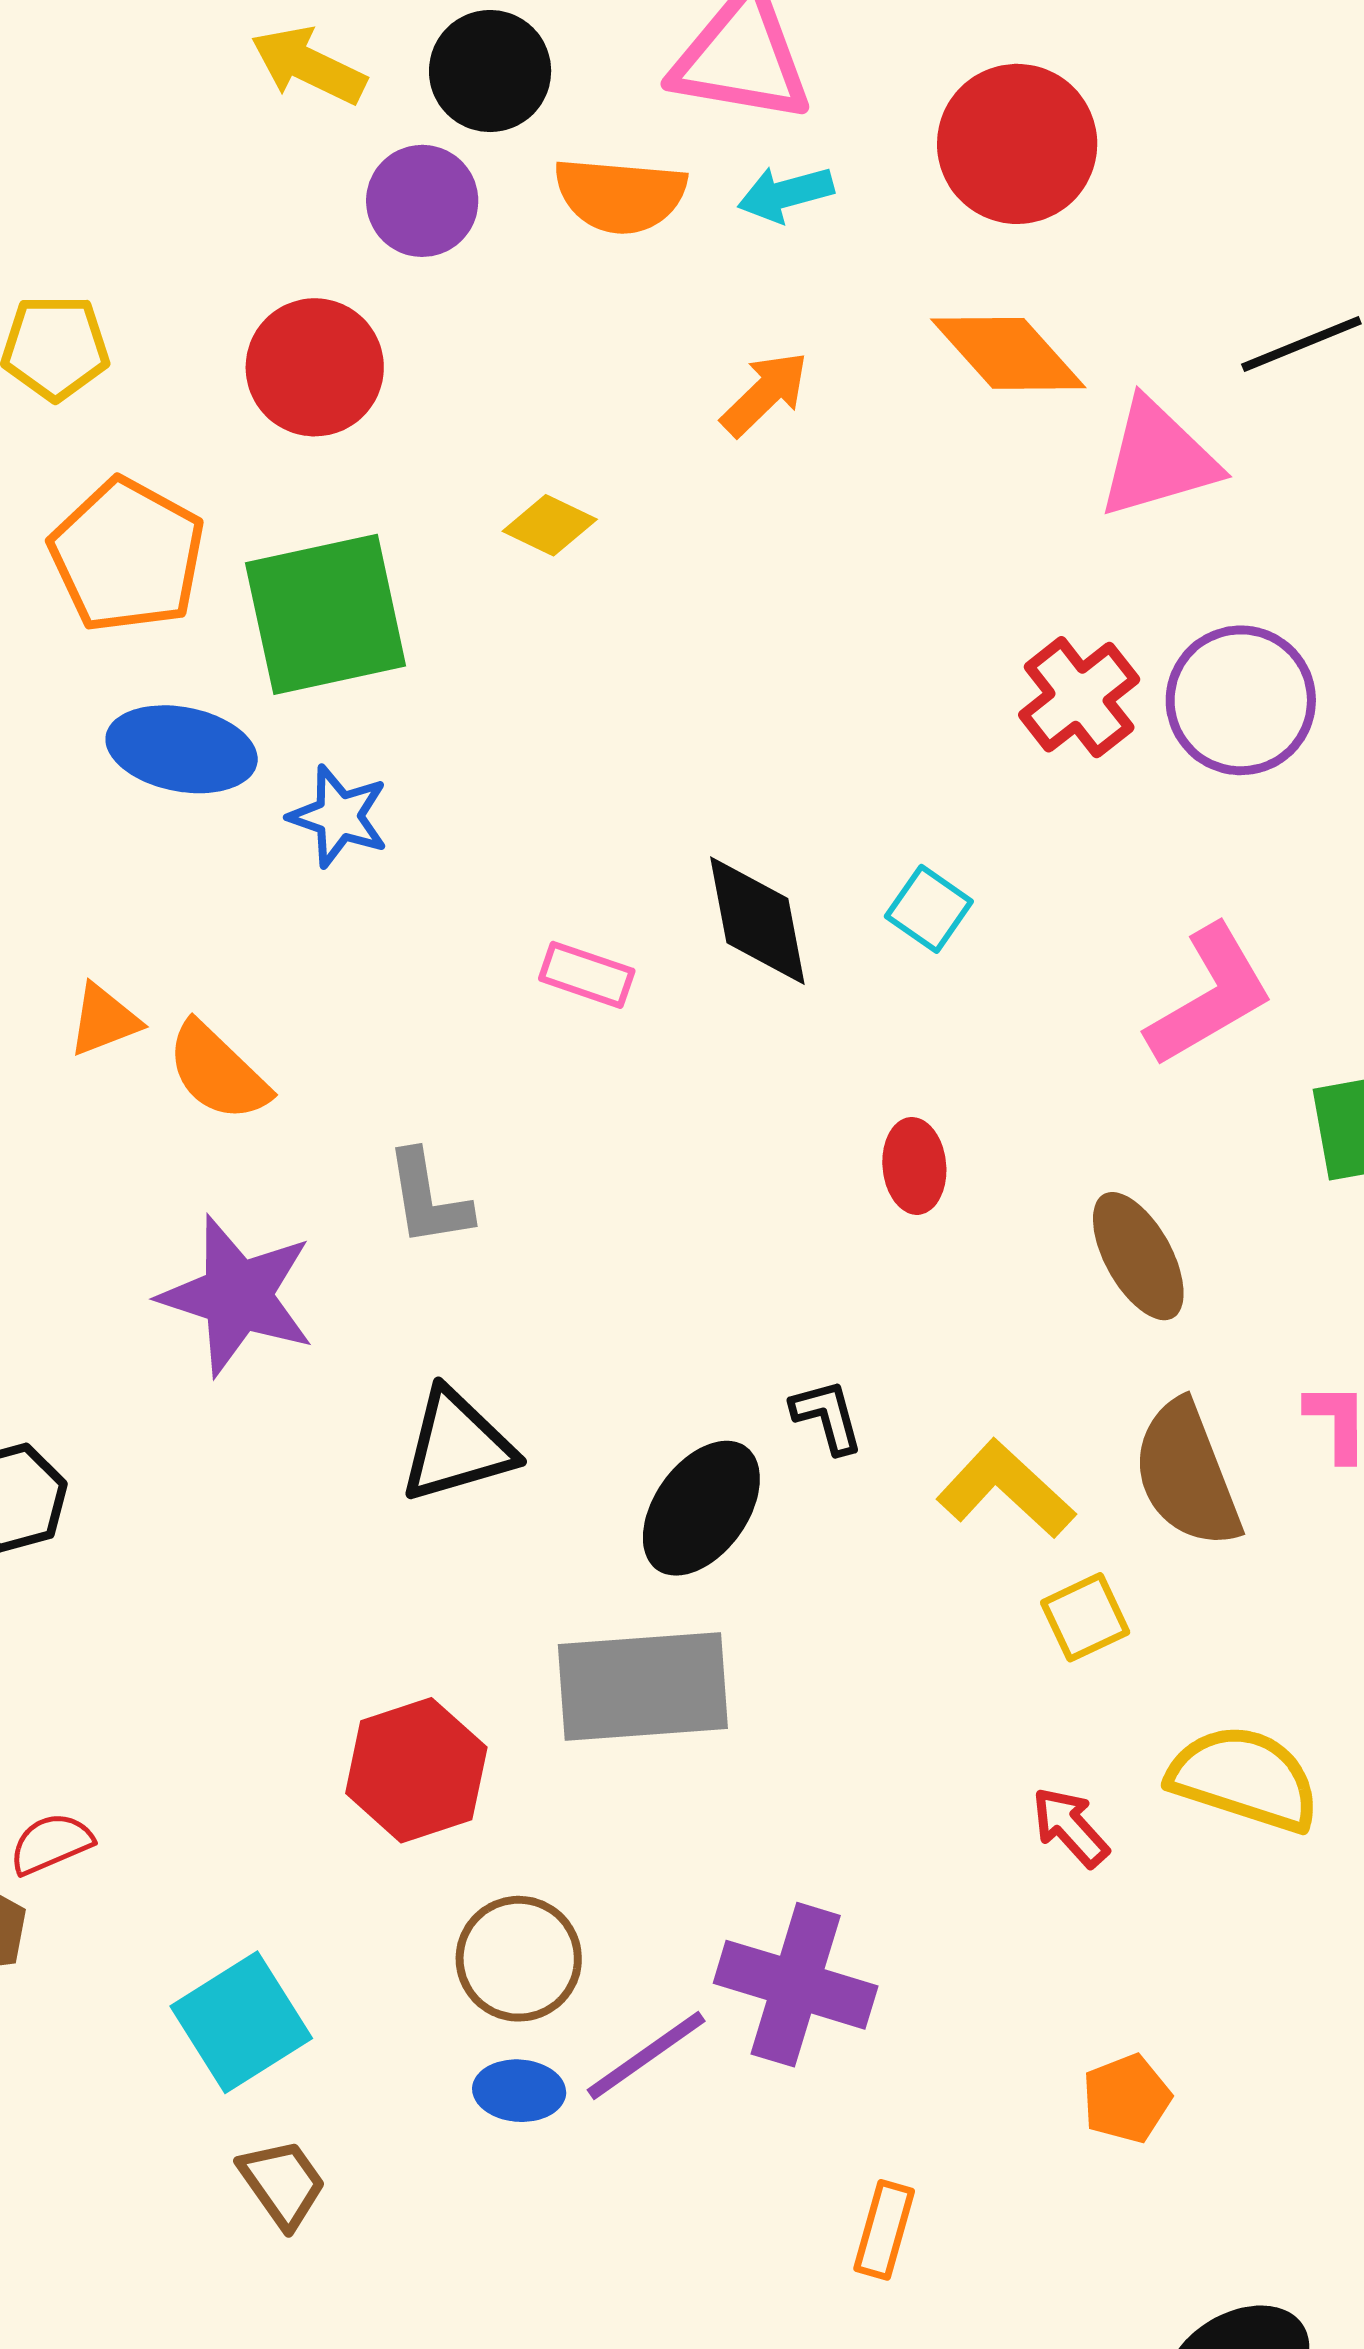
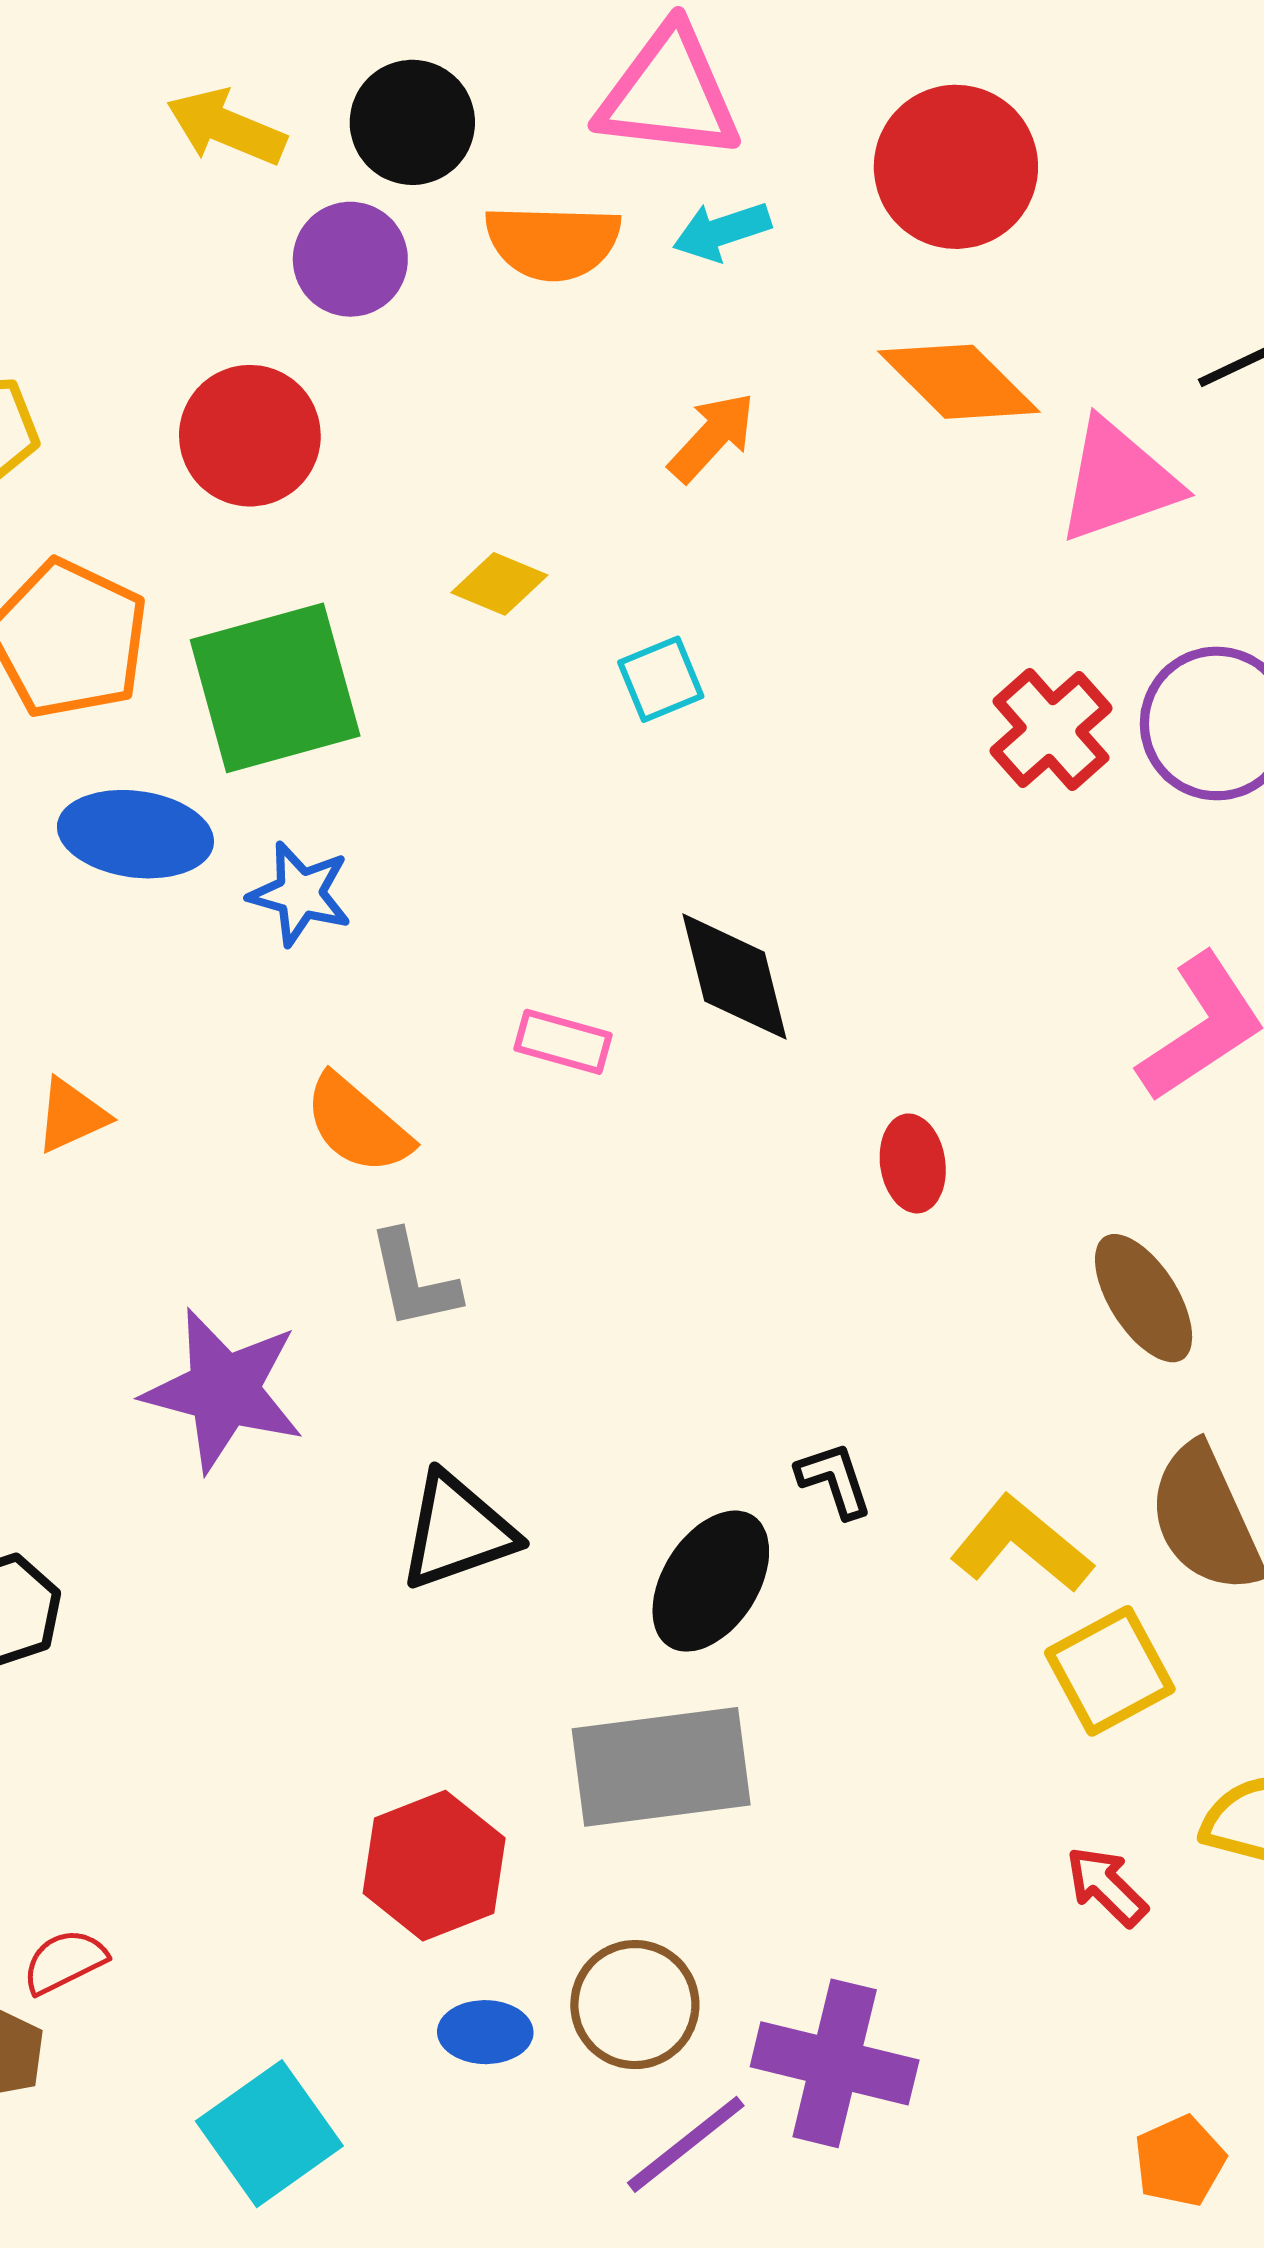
cyan square: (929, 909) -> (661, 679), moved, turned 36
orange semicircle: (218, 1072) -> (358, 1124), moved
red ellipse: (914, 1166) -> (913, 1163), moved
yellow square: (1085, 1617) -> (1110, 1671), size x1.4
brown circle: (519, 1959) -> (635, 2005), moved
blue ellipse: (519, 2091) -> (485, 2032), moved

